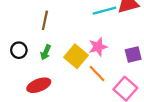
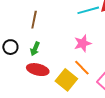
yellow square: (76, 56) -> (66, 80), moved
red ellipse: (39, 85) -> (38, 70), moved, turned 35

